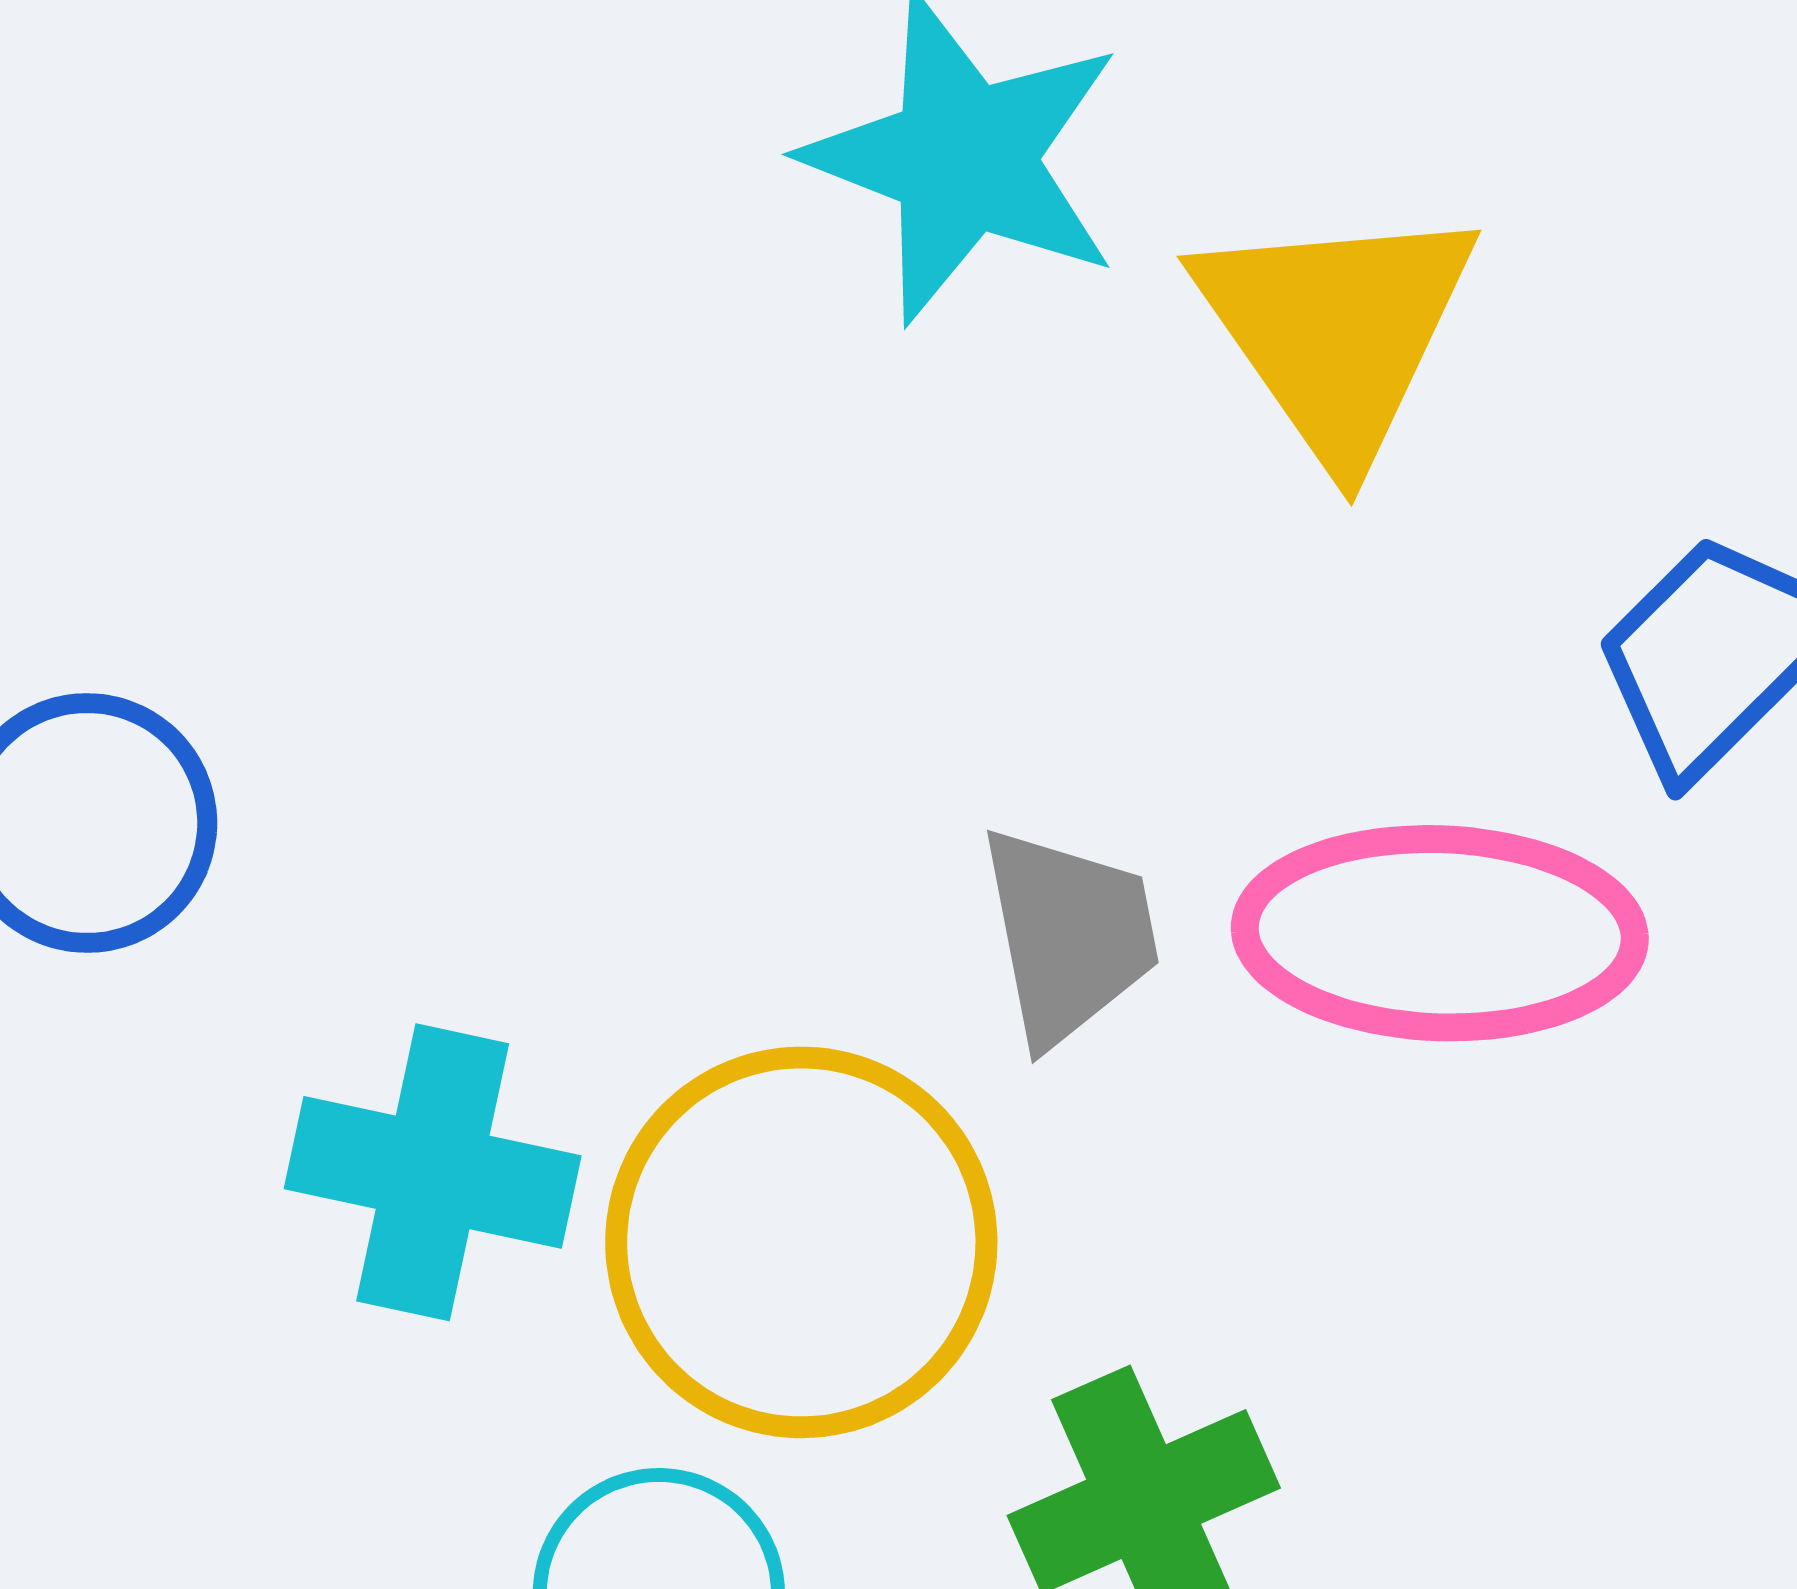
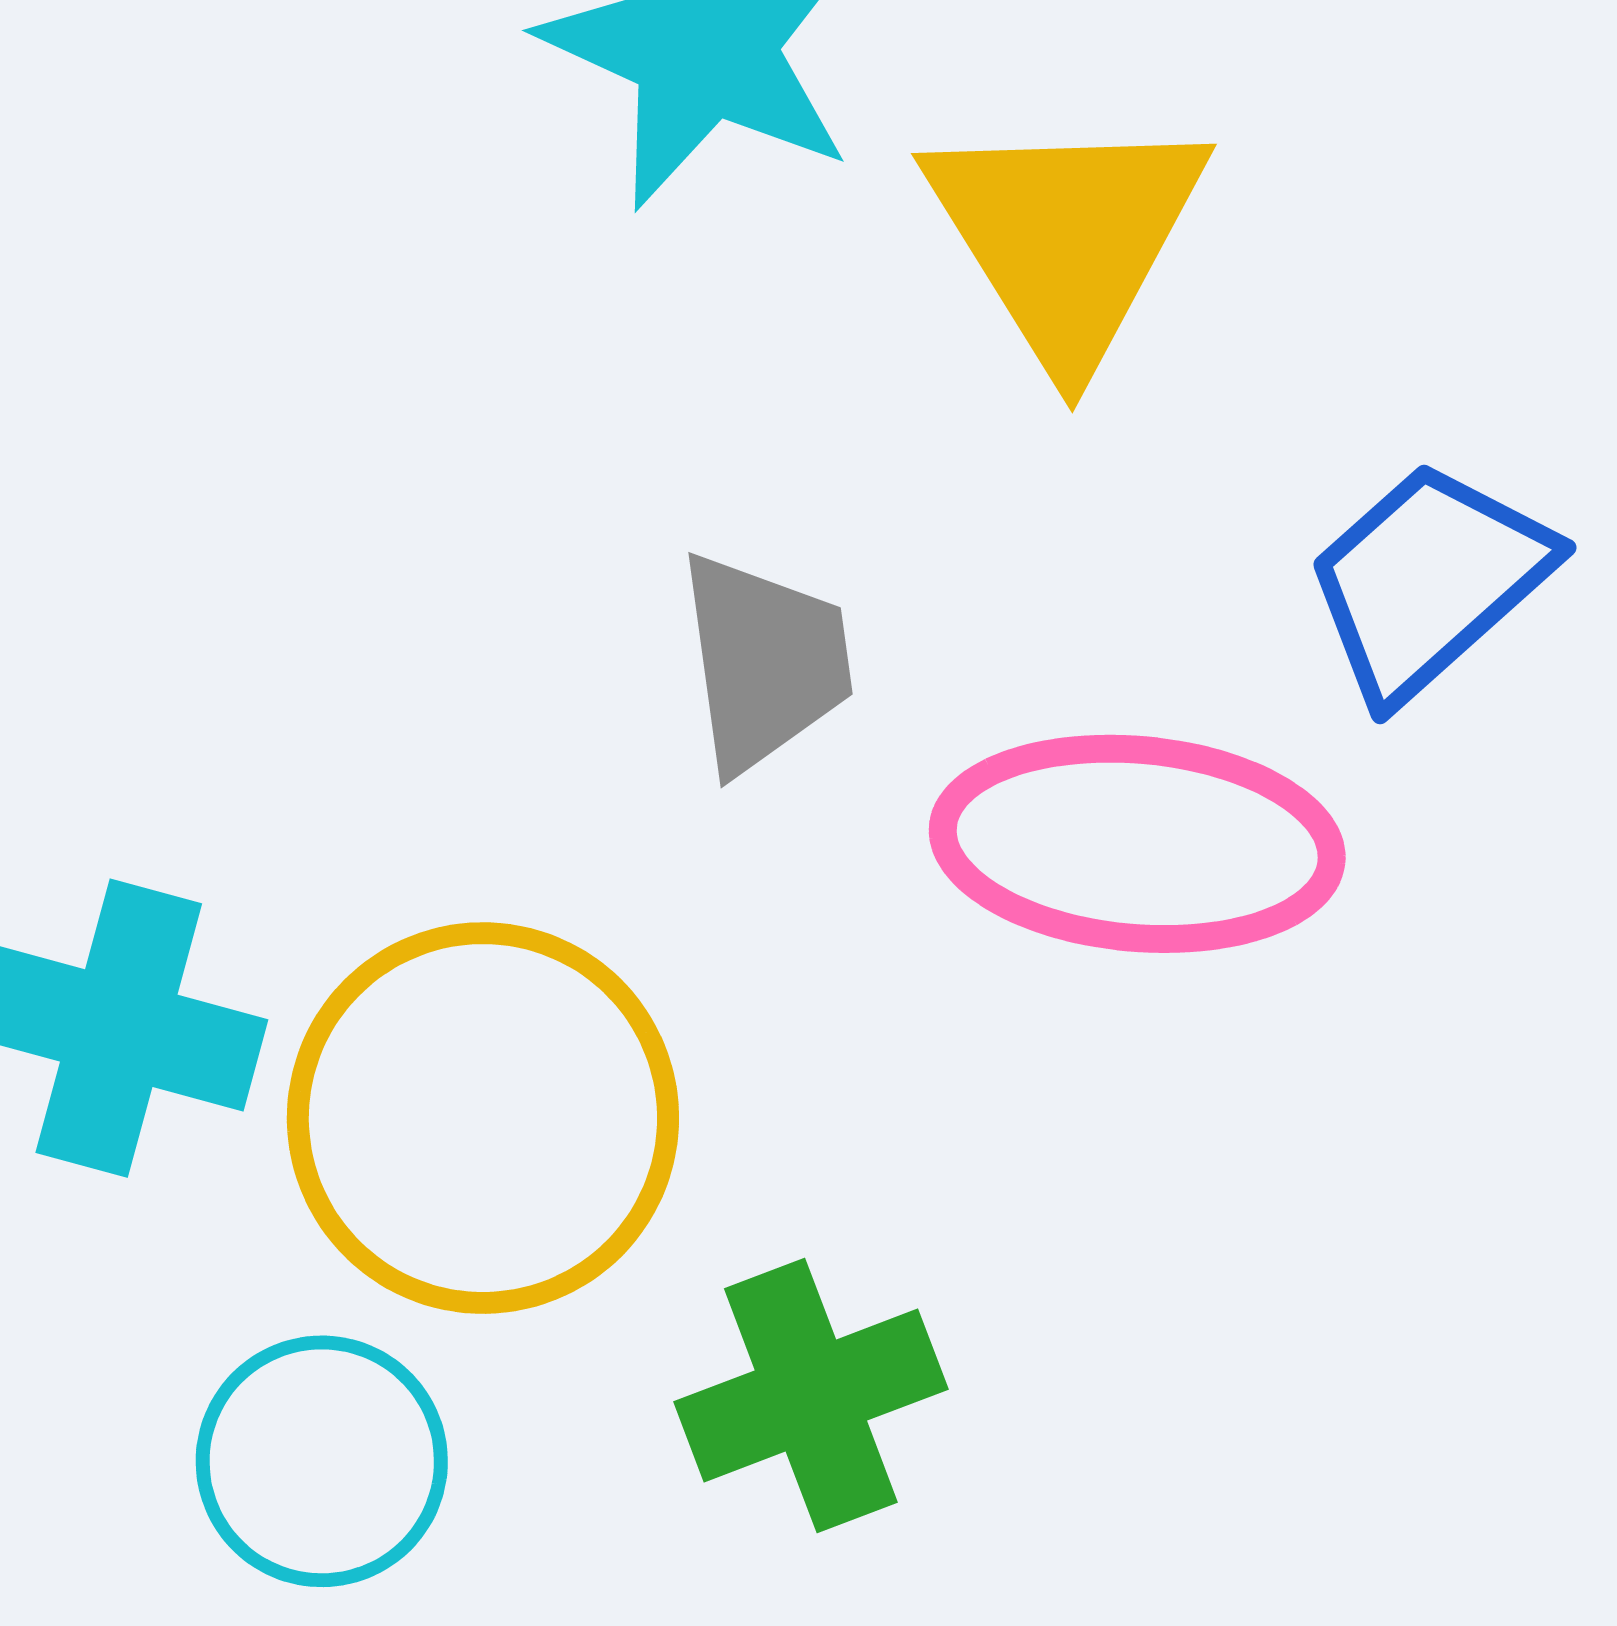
gray trapezoid: (1069, 935) -> (765, 662), moved

